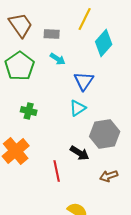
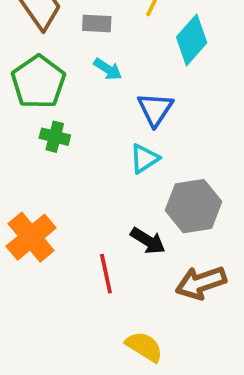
green cross: (29, 111) -> (55, 137), moved
brown arrow: (109, 176) -> (201, 283), size x1.5

